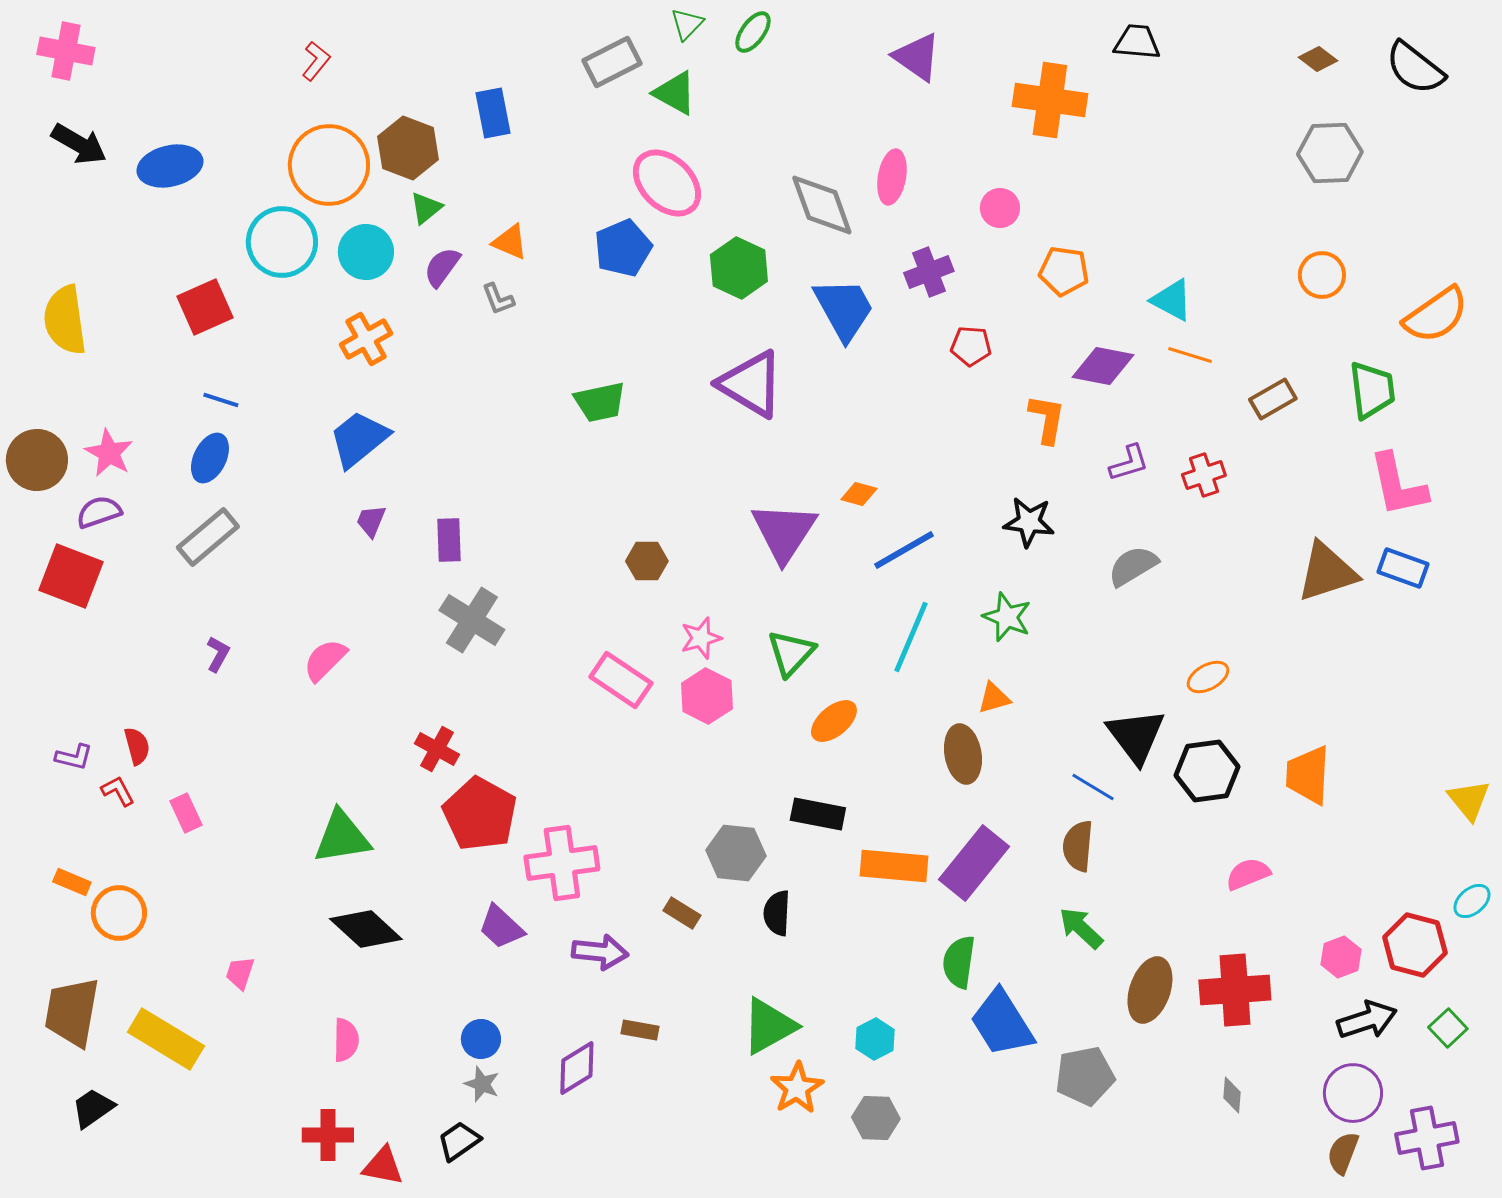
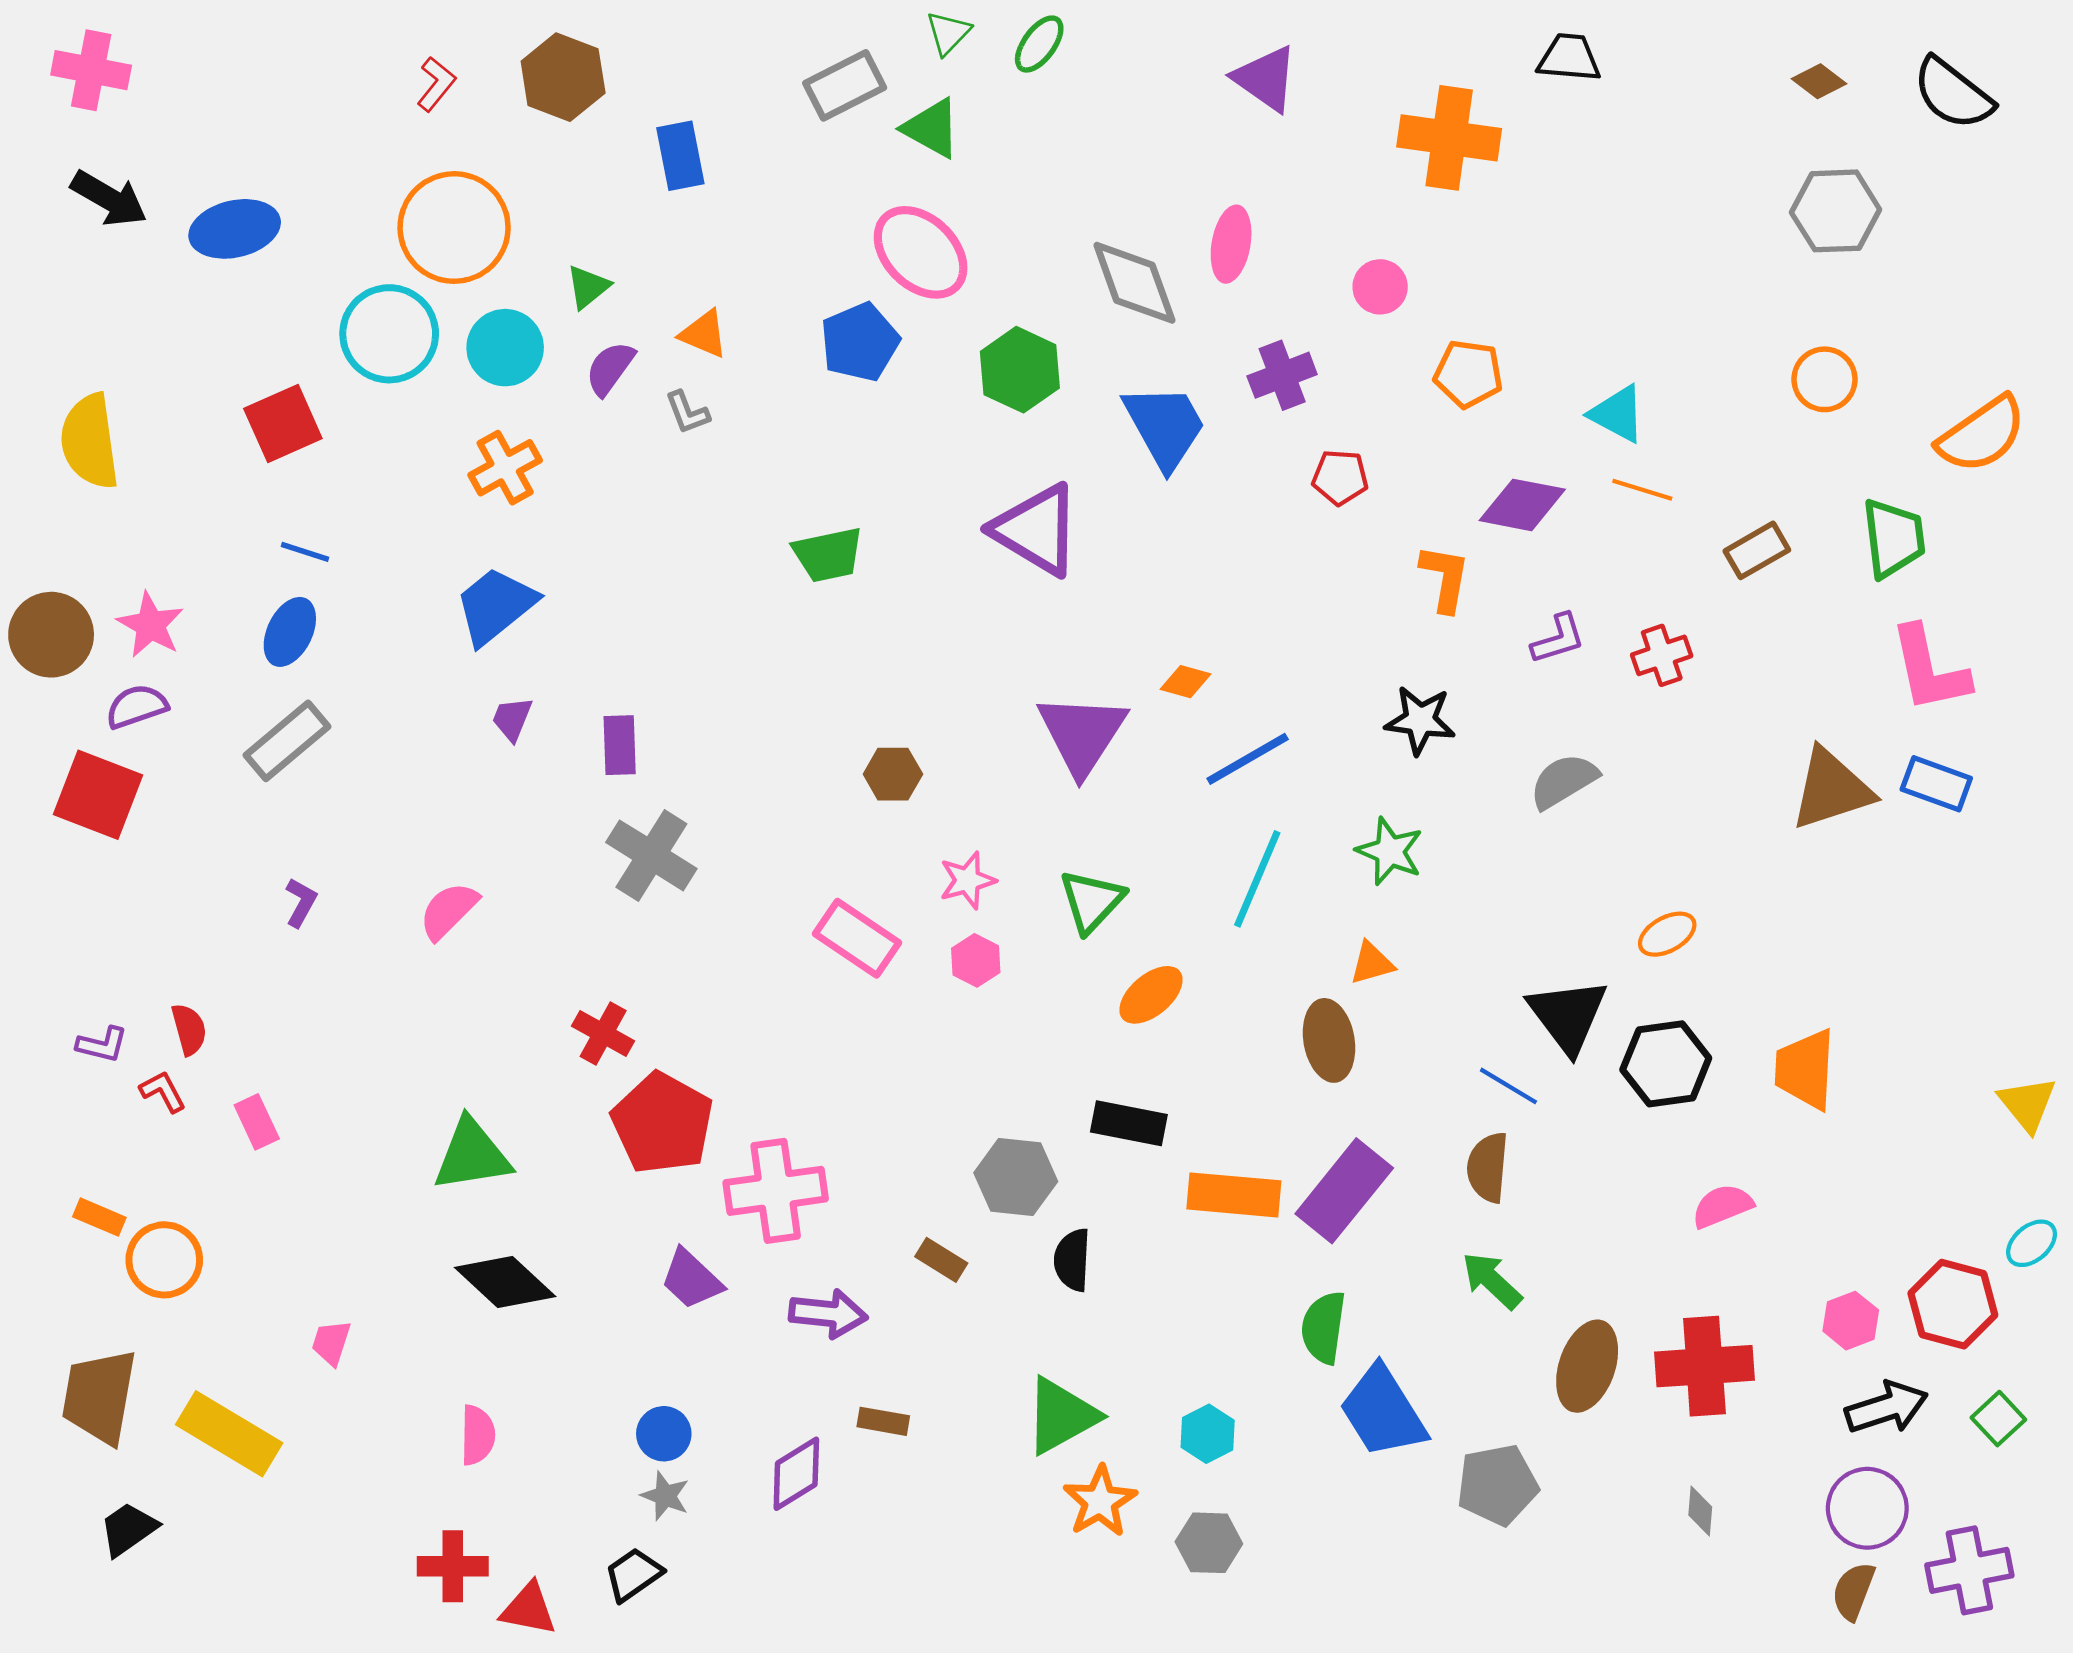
brown hexagon: (408, 148) -> (563, 77), moved
pink hexagon: (707, 696) -> (976, 960), size x0.7

